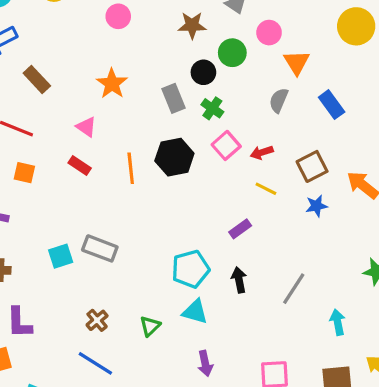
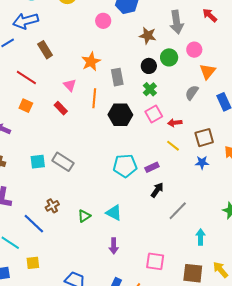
gray rectangle: (173, 98) -> (117, 77), moved
orange line: (131, 168) -> (94, 98), moved
cyan pentagon: (190, 269) -> (125, 166), moved
black arrow: (239, 280) -> (157, 190), moved, turned 35
blue line: (95, 363) -> (34, 224), moved

